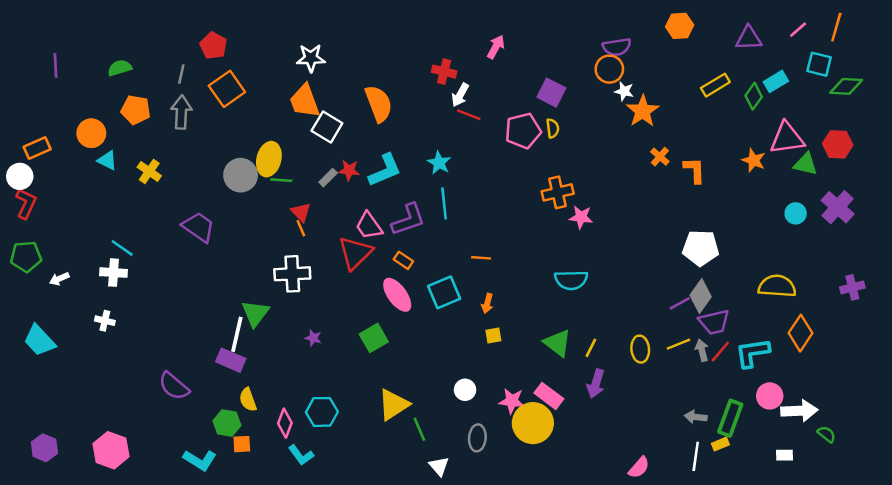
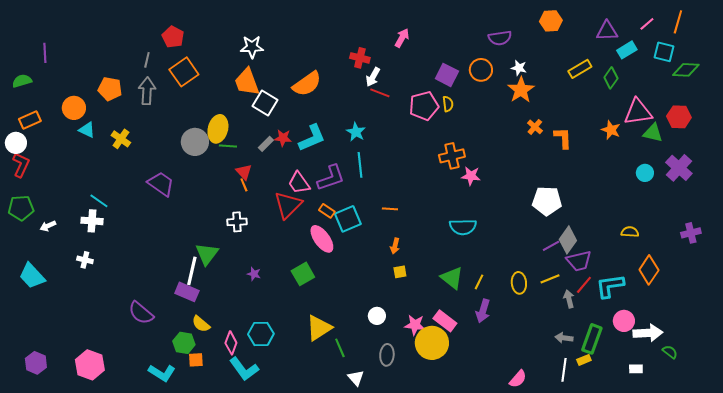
green semicircle: (120, 68) -> (22, 81), moved
orange circle: (609, 69) -> (481, 70), moved
cyan rectangle: (776, 81) -> (627, 50), moved
white star: (624, 91) -> (519, 68), moved
orange semicircle: (379, 104) -> (307, 84), turned 76
white pentagon: (701, 248) -> (547, 201), moved
white cross: (292, 274) -> (237, 222), size x0.7
yellow semicircle: (777, 286) -> (630, 232), size x0.6
cyan square: (444, 292) -> (348, 219), moved
gray arrow: (702, 350) -> (569, 299), moved
yellow semicircle: (248, 400) -> (201, 324), turned -30
cyan L-shape: (301, 455) -> (244, 369), size x1.4

